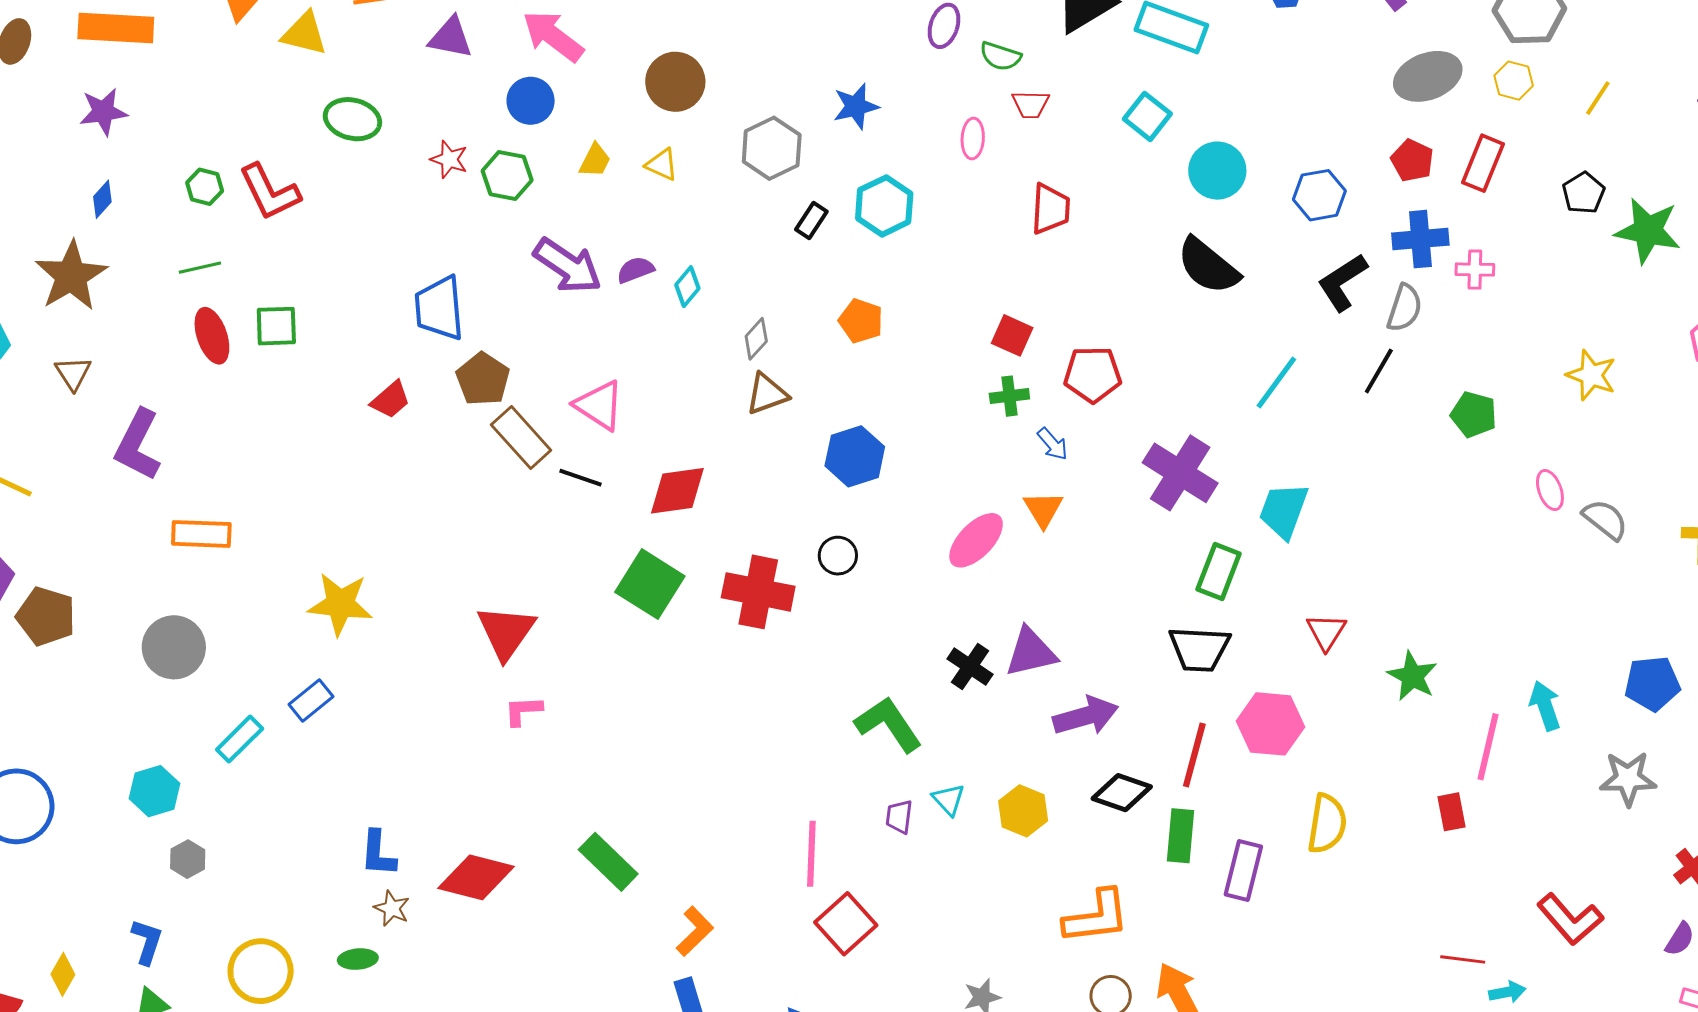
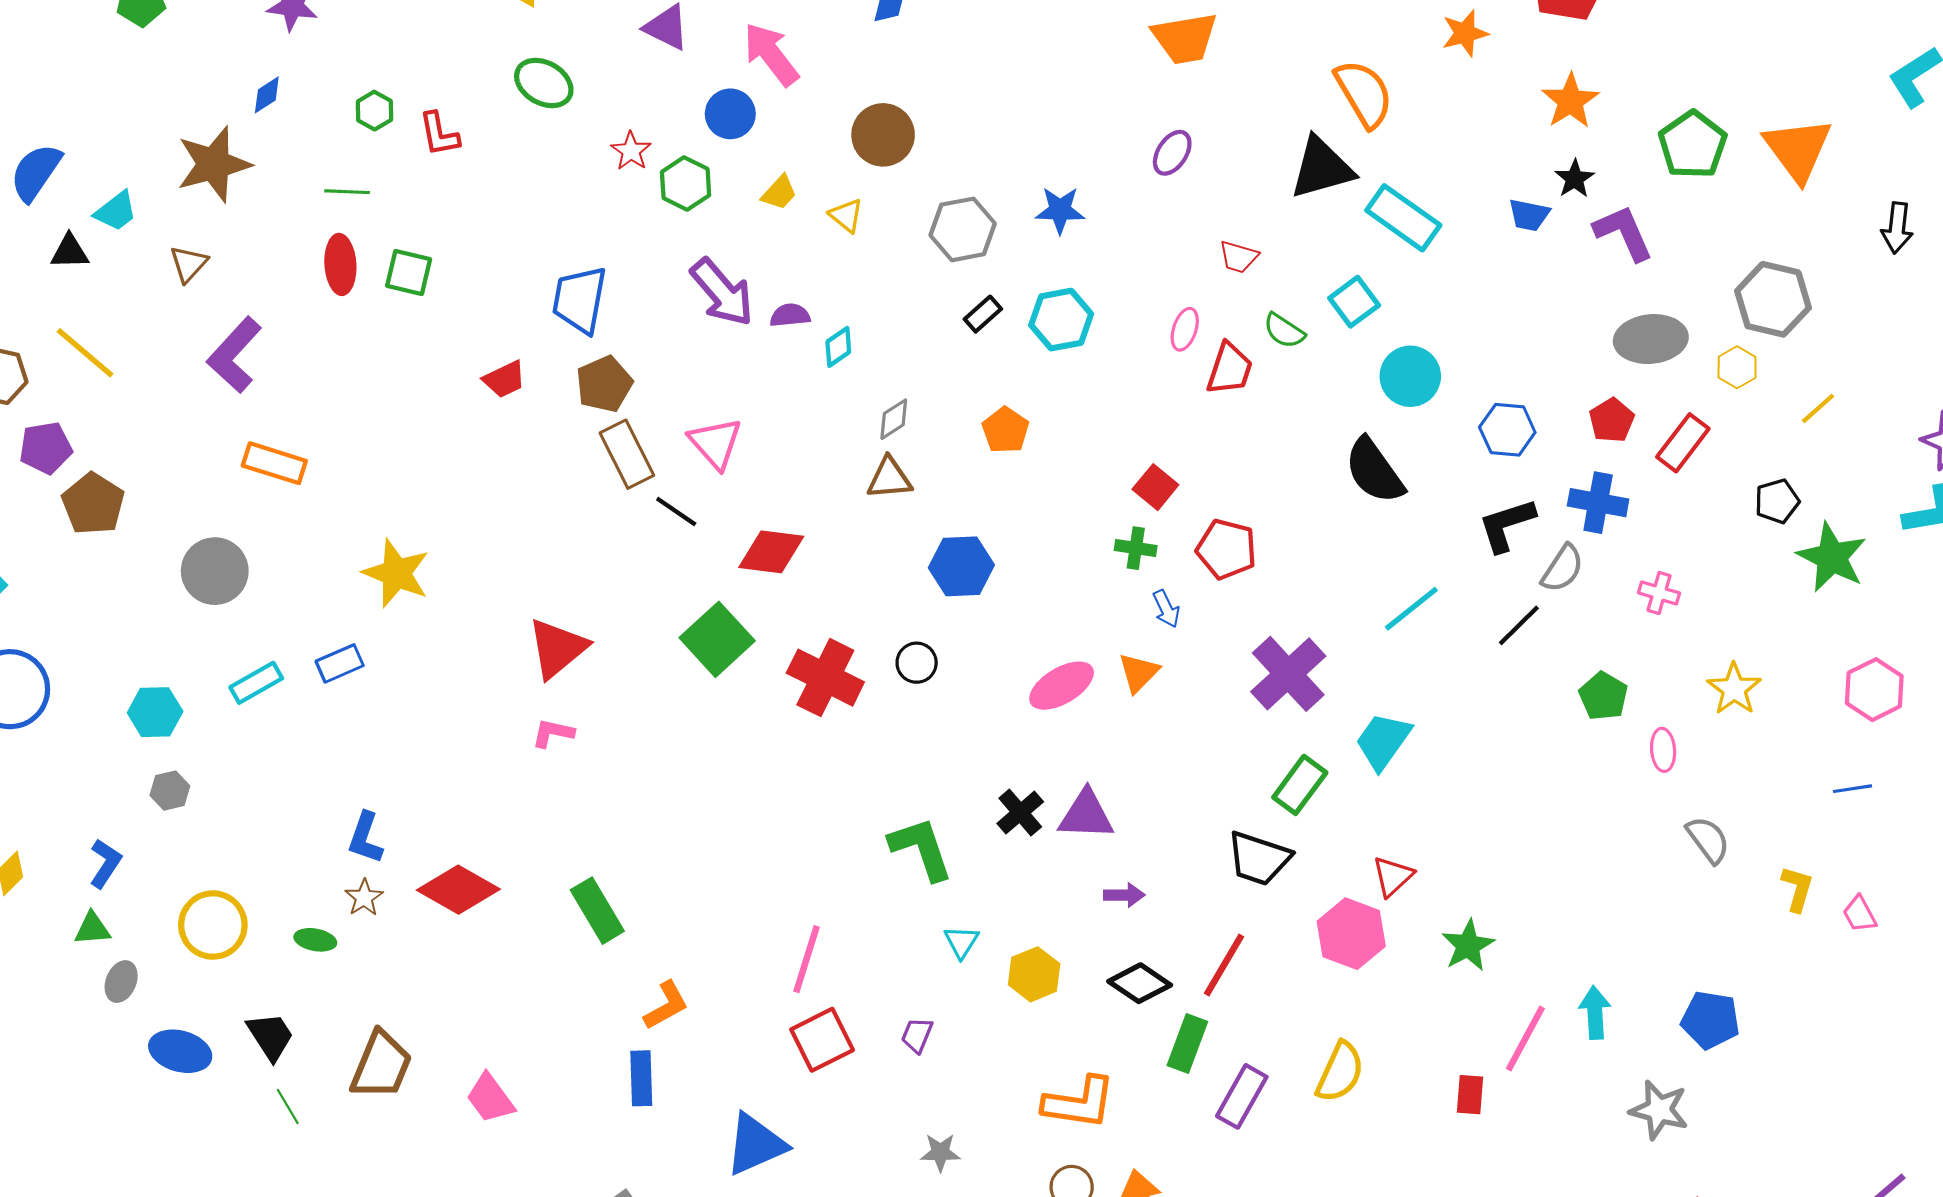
green semicircle: (1000, 56) -> (1284, 331), moved
pink ellipse: (973, 138) -> (1185, 329), moved
red L-shape: (270, 192) -> (439, 134), size x0.7
pink cross: (1475, 270) -> (1659, 593), moved
pink ellipse: (1550, 490) -> (1663, 750), moved
purple arrow: (1086, 716) -> (1124, 895), size x0.6
pink hexagon: (1270, 724) -> (1351, 934), moved
purple trapezoid: (899, 817) -> (917, 1035), moved

